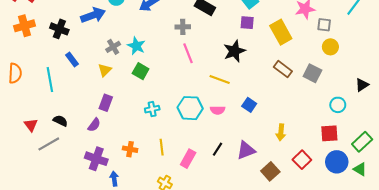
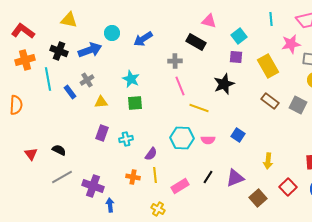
black cross: (59, 29) -> (59, 51), moved
gray cross: (113, 47) -> (87, 80), moved
yellow triangle: (105, 70) -> (101, 102), turned 40
green square: (141, 71) -> (135, 103), turned -35
cyan line: (50, 80) -> (48, 79), moved
yellow line: (220, 80) -> (199, 108), moved
cyan cross: (152, 109) -> (126, 139), moved
purple semicircle: (94, 125) -> (151, 154), moved
gray line: (49, 144) -> (62, 177), moved
orange cross: (130, 149) -> (133, 177), moved
pink rectangle: (188, 159) -> (180, 186), turned 30

